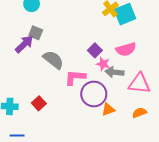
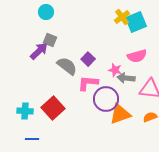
purple square: (95, 50) -> (88, 59), moved
red square: (39, 103) -> (53, 108), size x1.6
orange triangle: (108, 110) -> (120, 114), size x1.6

